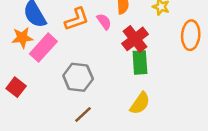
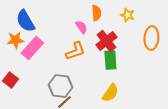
orange L-shape: (77, 19) -> (75, 51), moved
gray hexagon: (78, 77) -> (60, 86), moved

